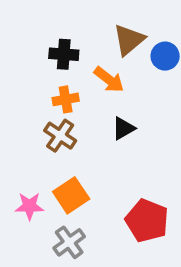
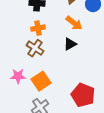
orange arrow: (109, 80) -> (74, 23), moved
pink star: (29, 206) -> (18, 76), moved

